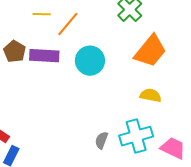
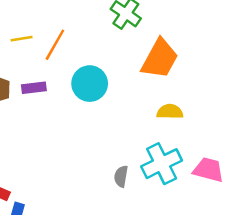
purple rectangle: (44, 56) -> (34, 88), size x0.7

